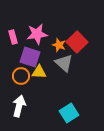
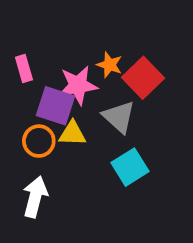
pink star: (37, 34) -> (78, 85), moved
orange star: (59, 45) -> (110, 65), moved
cyan square: (69, 113) -> (130, 167), moved

